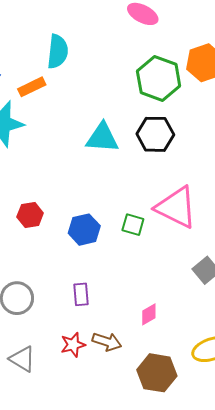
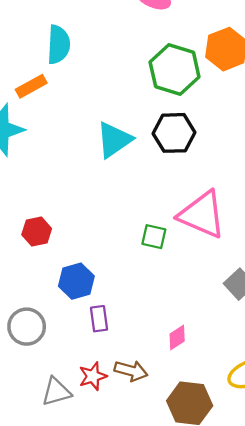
cyan triangle: (102, 138) -> (114, 140), turned -36
blue hexagon: (84, 230) -> (76, 281), moved
gray triangle: (22, 359) -> (56, 392), moved, turned -44

